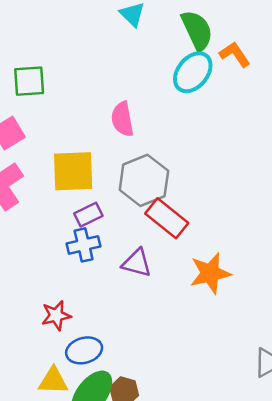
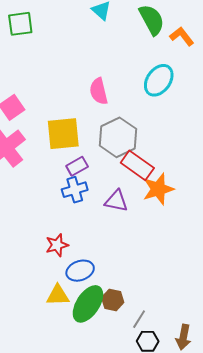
cyan ellipse: (193, 72) -> (159, 80), moved
green square: (29, 81) -> (20, 24), moved
orange star: (210, 273) -> (158, 189), moved

